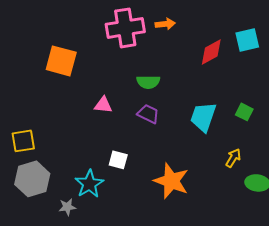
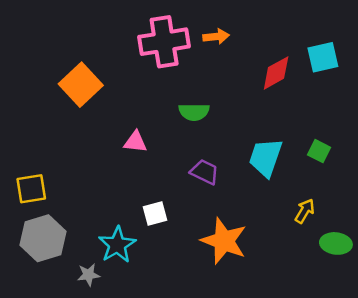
orange square: (61, 61) -> (81, 85), turned 32
purple trapezoid: (148, 114) -> (204, 172), moved
white square: (118, 160) -> (155, 214), turned -30

